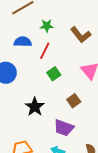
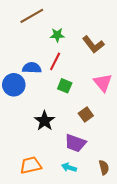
blue semicircle: (23, 42) -> (32, 68), moved
green square: (54, 74) -> (65, 86), turned -32

